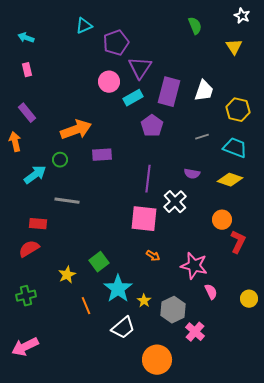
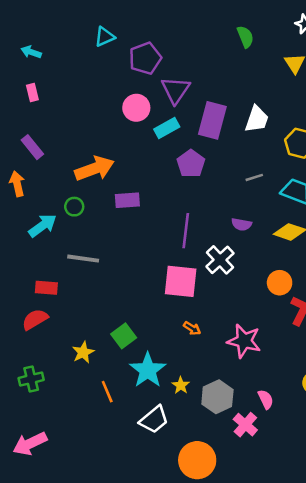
pink semicircle: (211, 292) -> (266, 399), moved

